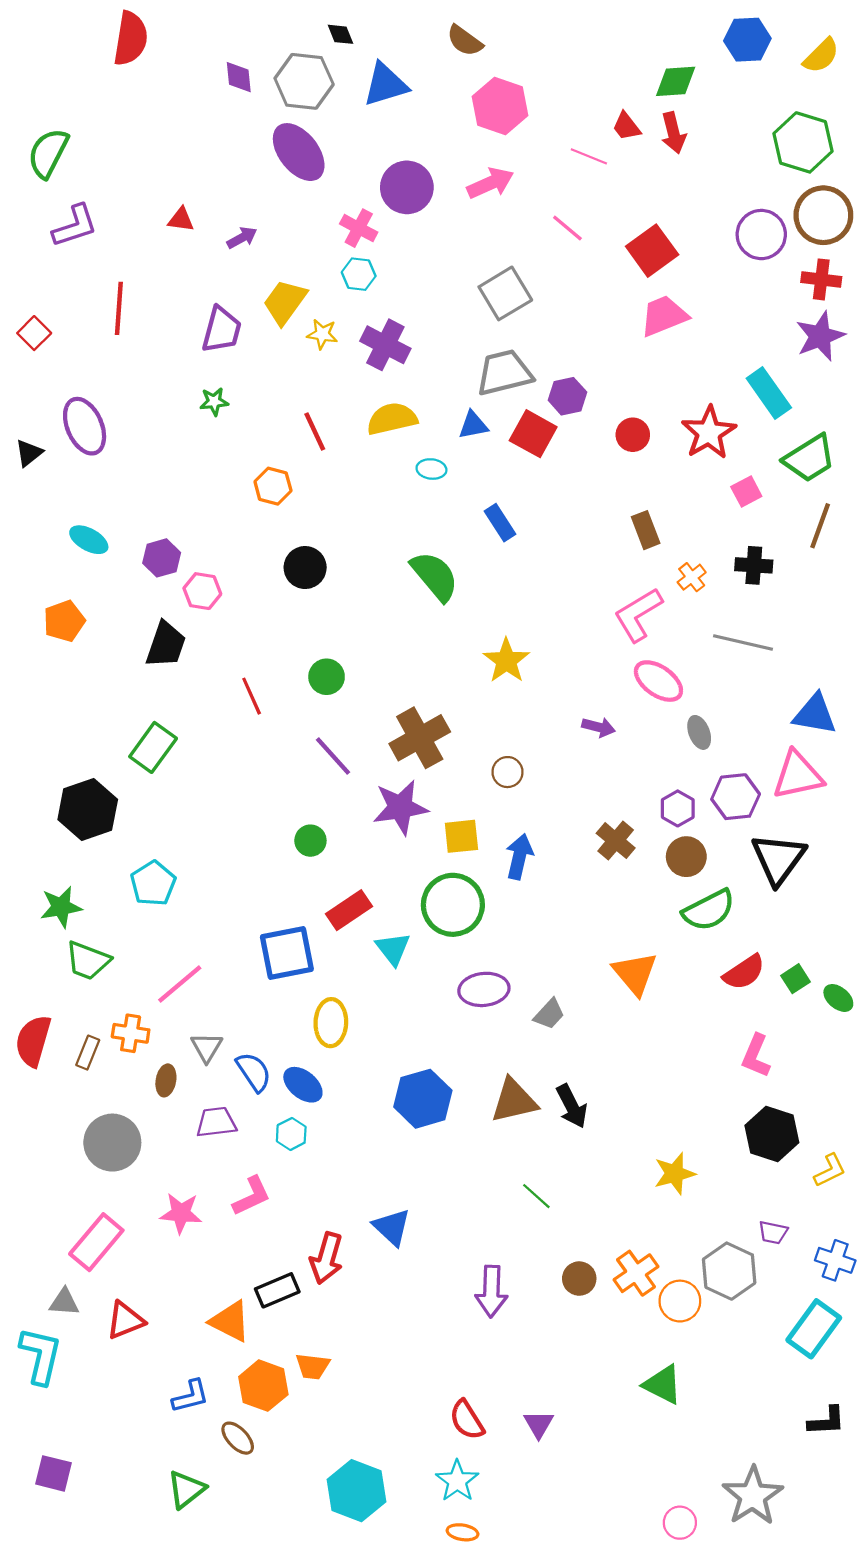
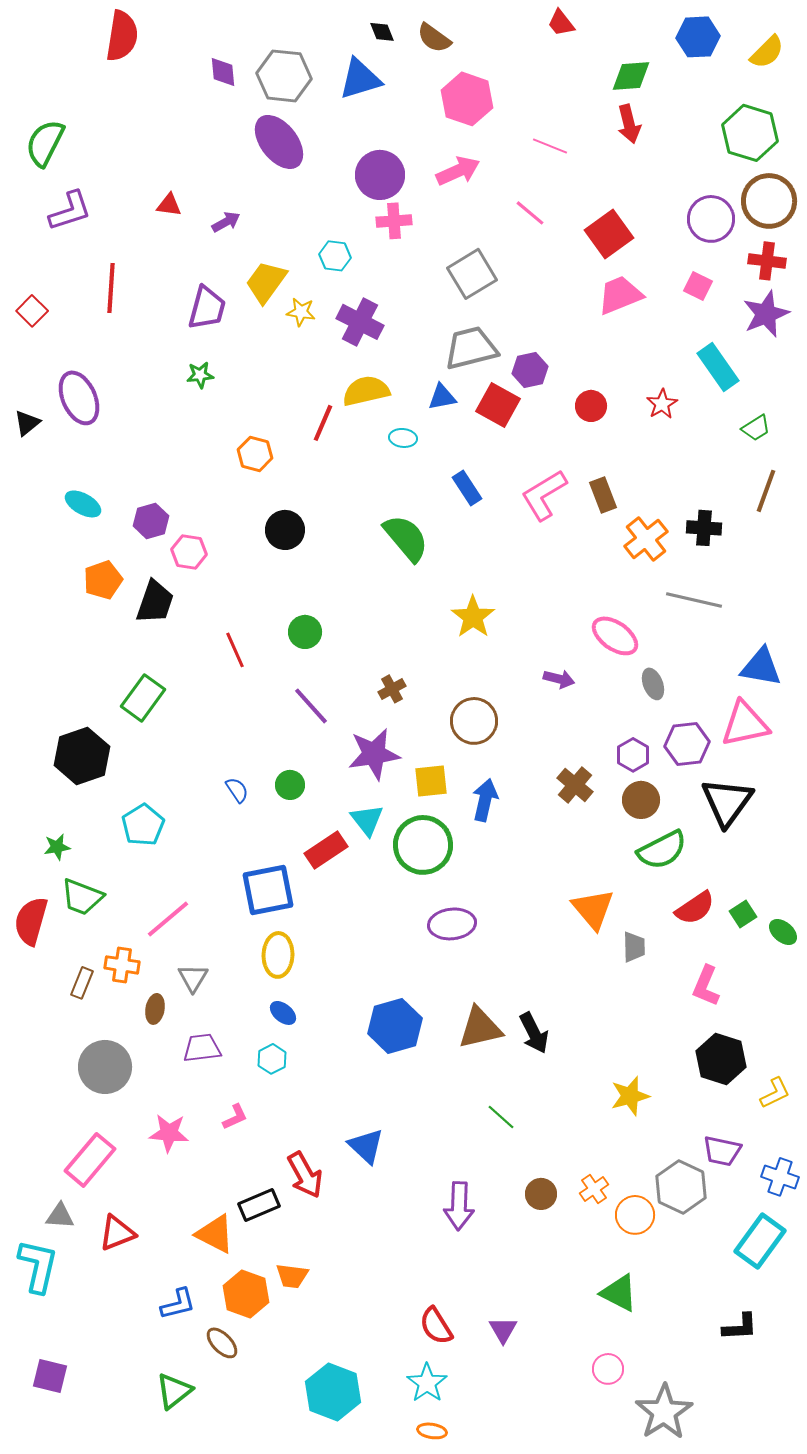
black diamond: (340, 34) -> (382, 32), moved
red trapezoid: (626, 126) -> (561, 23), moved
pink cross: (359, 228) -> (394, 221), moved, turned -32
red line: (315, 432) -> (323, 423), moved, turned 48
red star: (709, 433) -> (662, 404), size x0.6
green trapezoid: (809, 458) -> (756, 428), size x0.6
pink square: (746, 491) -> (698, 286), moved, turned -36
orange cross: (692, 577) -> (646, 539), size x1.6
pink L-shape: (638, 615) -> (544, 495), moved
orange pentagon: (64, 621) -> (103, 580), moved
brown cross: (420, 738) -> (392, 689), size x0.5
brown circle: (507, 772) -> (474, 721), size x1.6
green star: (61, 907) -> (57, 847), size x0.7
cyan triangle: (393, 949) -> (367, 820), moved
gray trapezoid: (549, 1014) -> (634, 947), moved, turned -44
yellow ellipse: (331, 1023) -> (278, 955), moved
red semicircle: (33, 1041) -> (31, 921), moved
blue semicircle: (254, 1072) -> (237, 790), moved, size x0.7
blue ellipse: (303, 1085) -> (283, 1013), size x0.7
pink L-shape: (252, 1196) -> (235, 1117), size x0.7
purple trapezoid: (773, 1232) -> (722, 1151), size x1.4
red arrow: (327, 1258) -> (305, 1175), turned -45
orange cross: (636, 1273) -> (594, 1189), size x0.7
black L-shape: (827, 1421) -> (740, 1327), moved
gray star: (753, 1496) -> (664, 1412), moved
pink circle: (680, 1523) -> (608, 1369), moved

